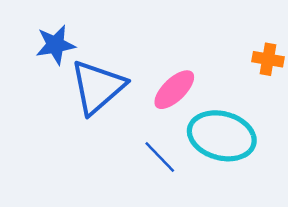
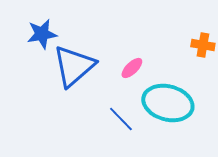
pink ellipse: (174, 90) -> (132, 68), size x0.7

